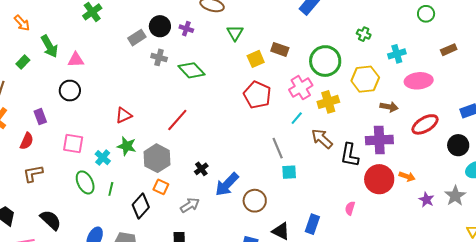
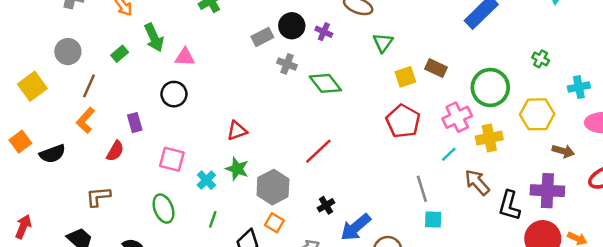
red line: (177, 120) -> (318, 151), moved
brown L-shape: (33, 174) -> (98, 197), moved
green ellipse: (85, 182) -> (164, 209), moved

